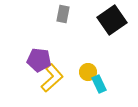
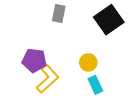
yellow circle: (88, 72) -> (88, 62), moved

